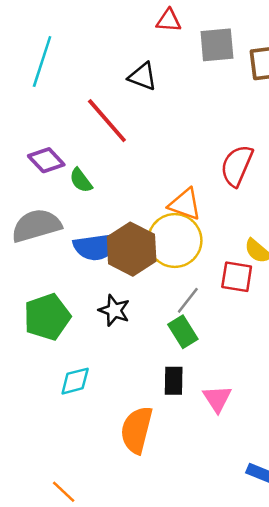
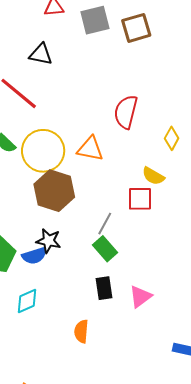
yellow circle: (175, 241) -> (43, 151), moved
blue semicircle: (96, 247) -> (34, 256), moved, size x0.7
pink triangle: (217, 399) -> (140, 297), turned 35
orange semicircle: (137, 430) -> (81, 331), size x0.6

